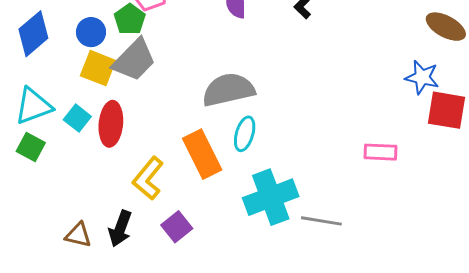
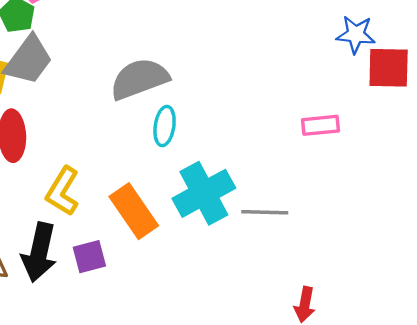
orange rectangle: (202, 154) -> (134, 211), moved
purple square: (177, 227) -> (89, 257), moved, turned 32
black arrow: (120, 229) -> (39, 252), size x1.4

